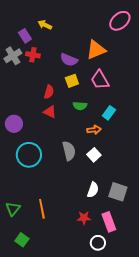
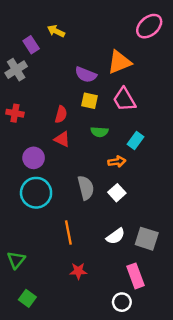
red cross: (33, 55) -> (15, 113), moved
yellow square: (72, 81) -> (90, 101), turned 32
purple circle: (14, 124) -> (34, 158), moved
white semicircle: (93, 190) -> (116, 236), turned 35
orange line: (42, 209) -> (68, 232), moved
red star: (84, 218) -> (78, 271), moved

